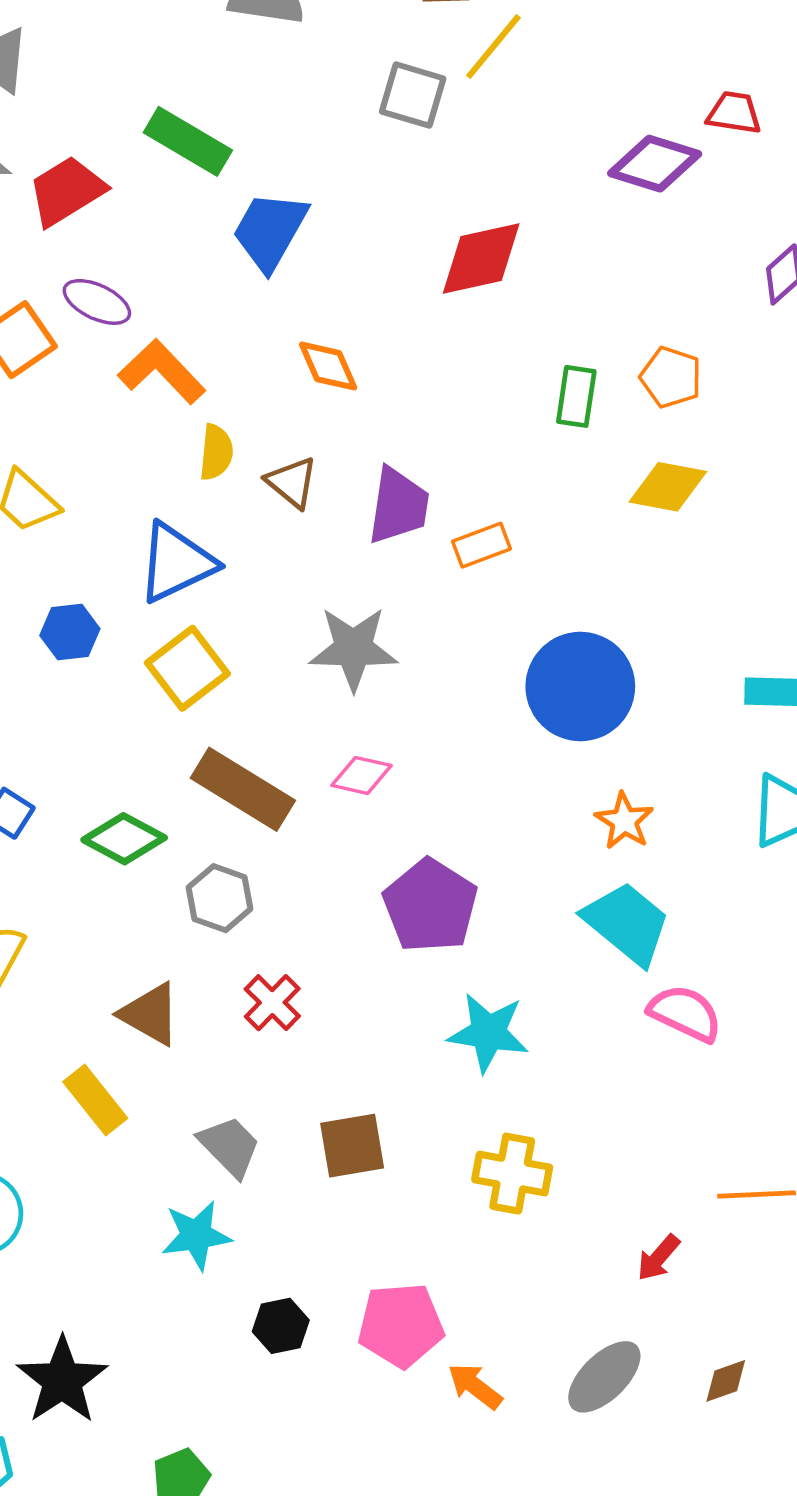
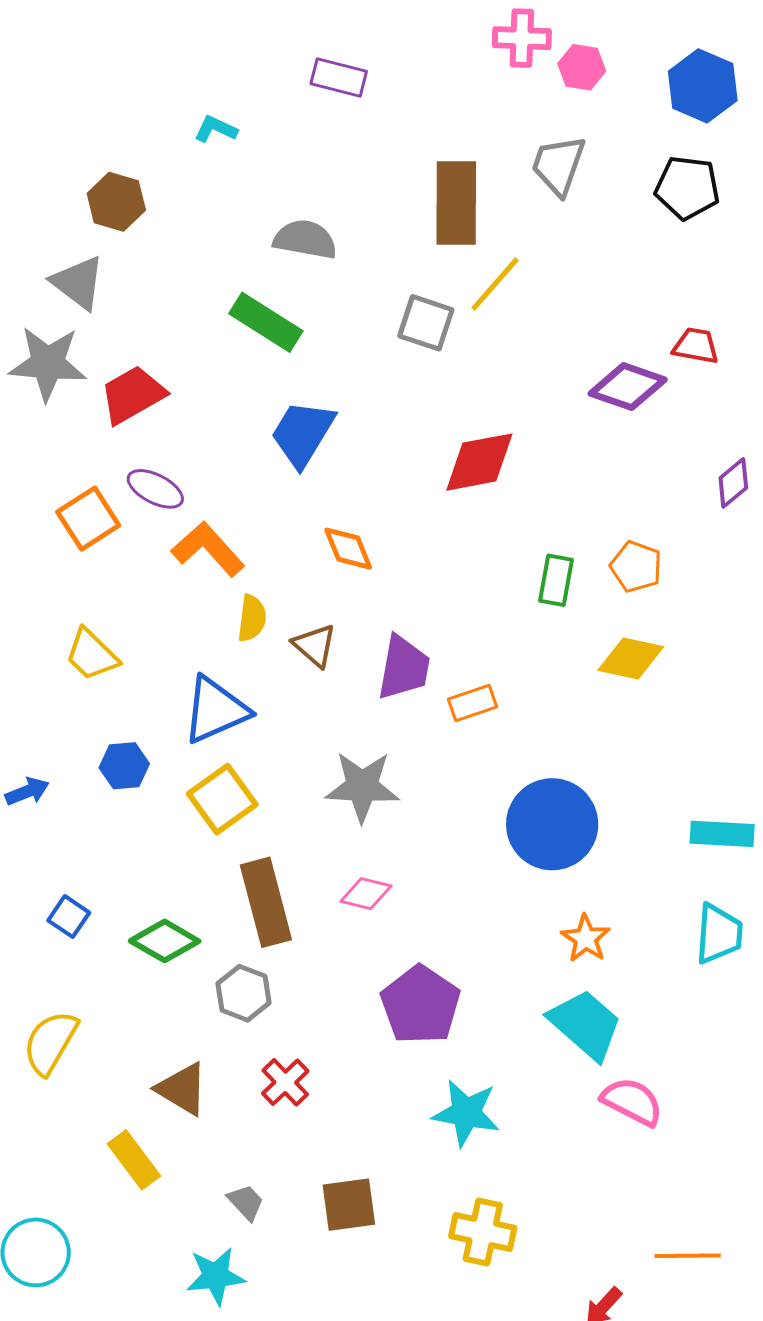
green rectangle: (188, 141) -> (266, 322), moved
brown rectangle: (243, 789) -> (266, 902), turned 42
gray trapezoid: (230, 1146) -> (246, 1202), size x0.7

